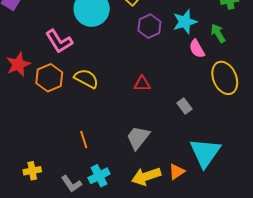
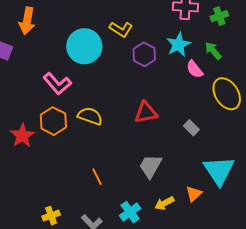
red star: (18, 64) -> (22, 136), moved
red triangle: (142, 84) -> (146, 112), size x1.4
cyan cross: (99, 176) -> (130, 212), moved
yellow arrow: (146, 176) -> (164, 203), size x0.7

